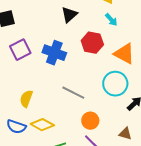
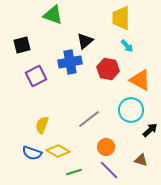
blue cross: (54, 53) -> (70, 62), moved, turned -30
gray line: (73, 93) -> (89, 119), turned -65

